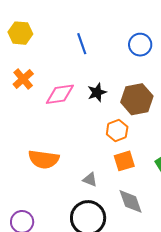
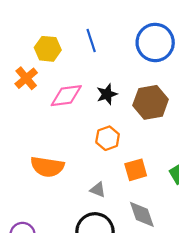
yellow hexagon: (20, 33) -> (48, 49), moved
blue circle: (140, 45) -> (155, 42), size x1.5
orange hexagon: (117, 130) -> (108, 138), moved

